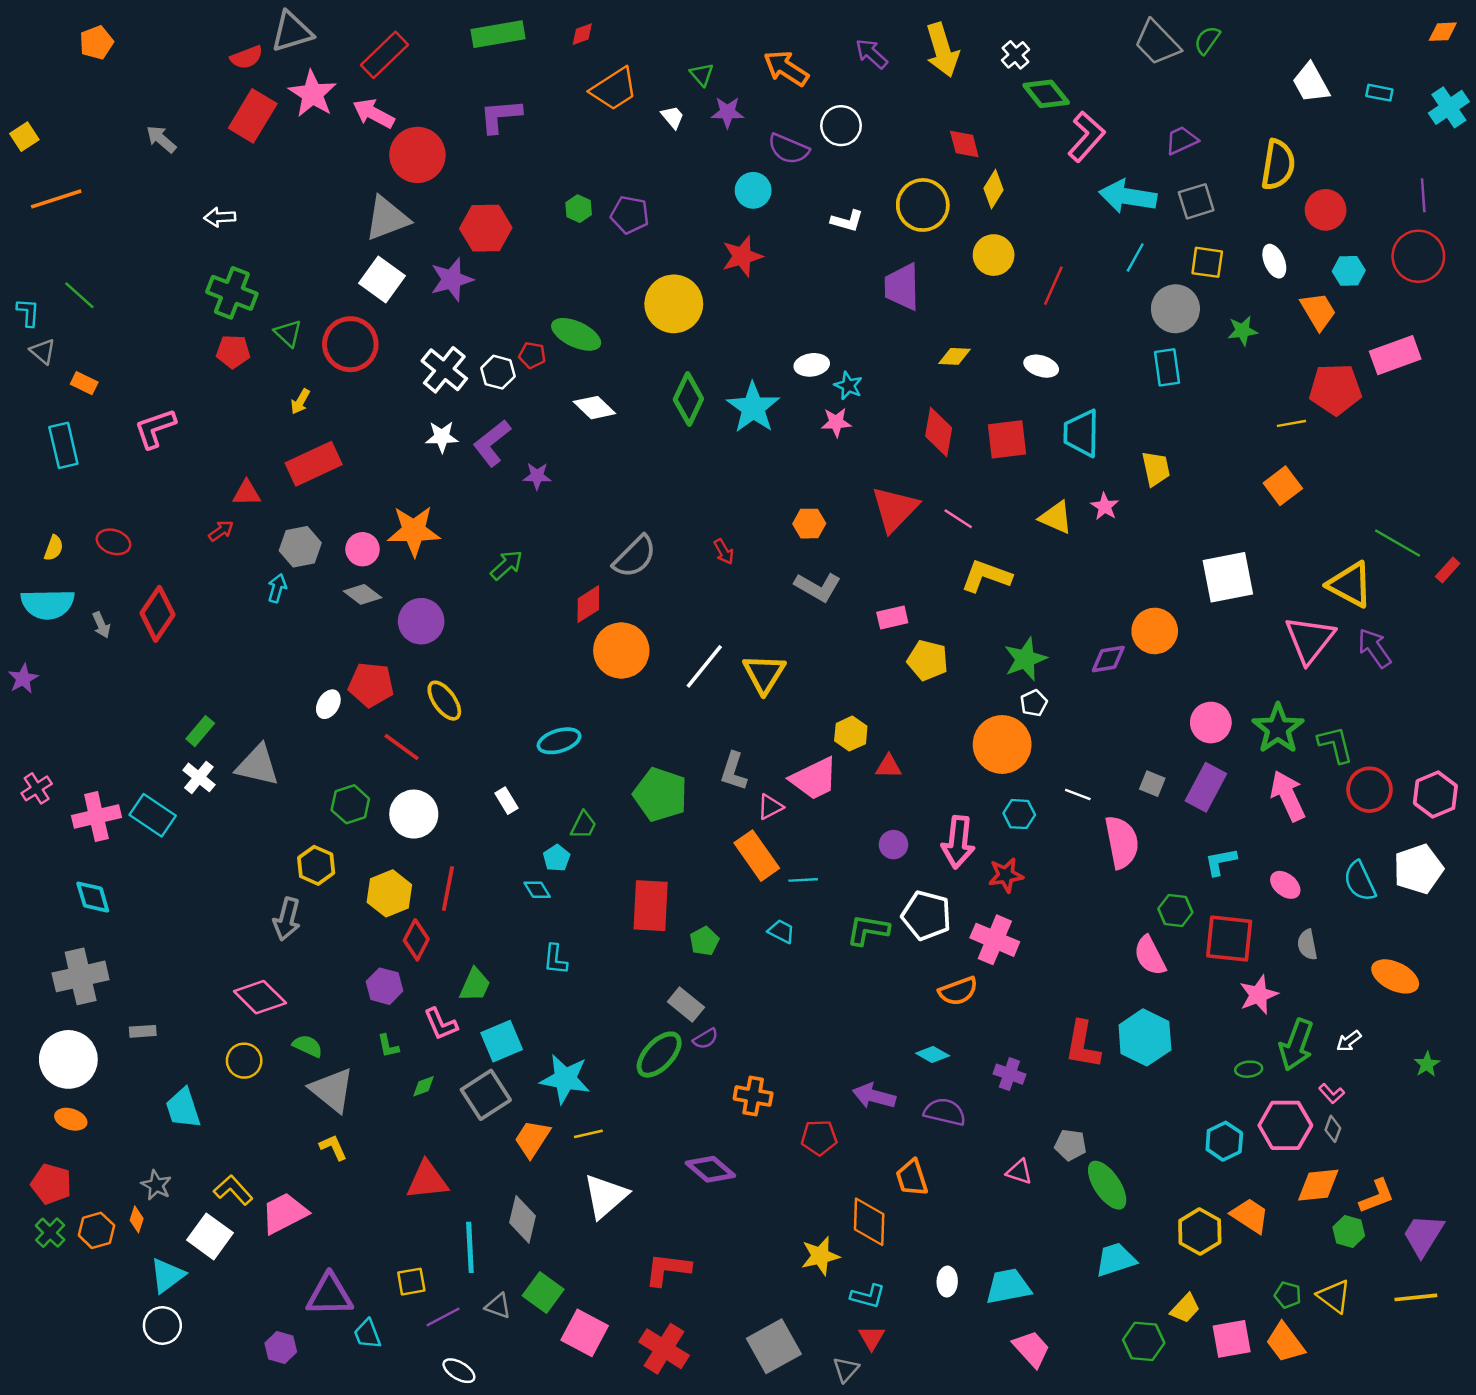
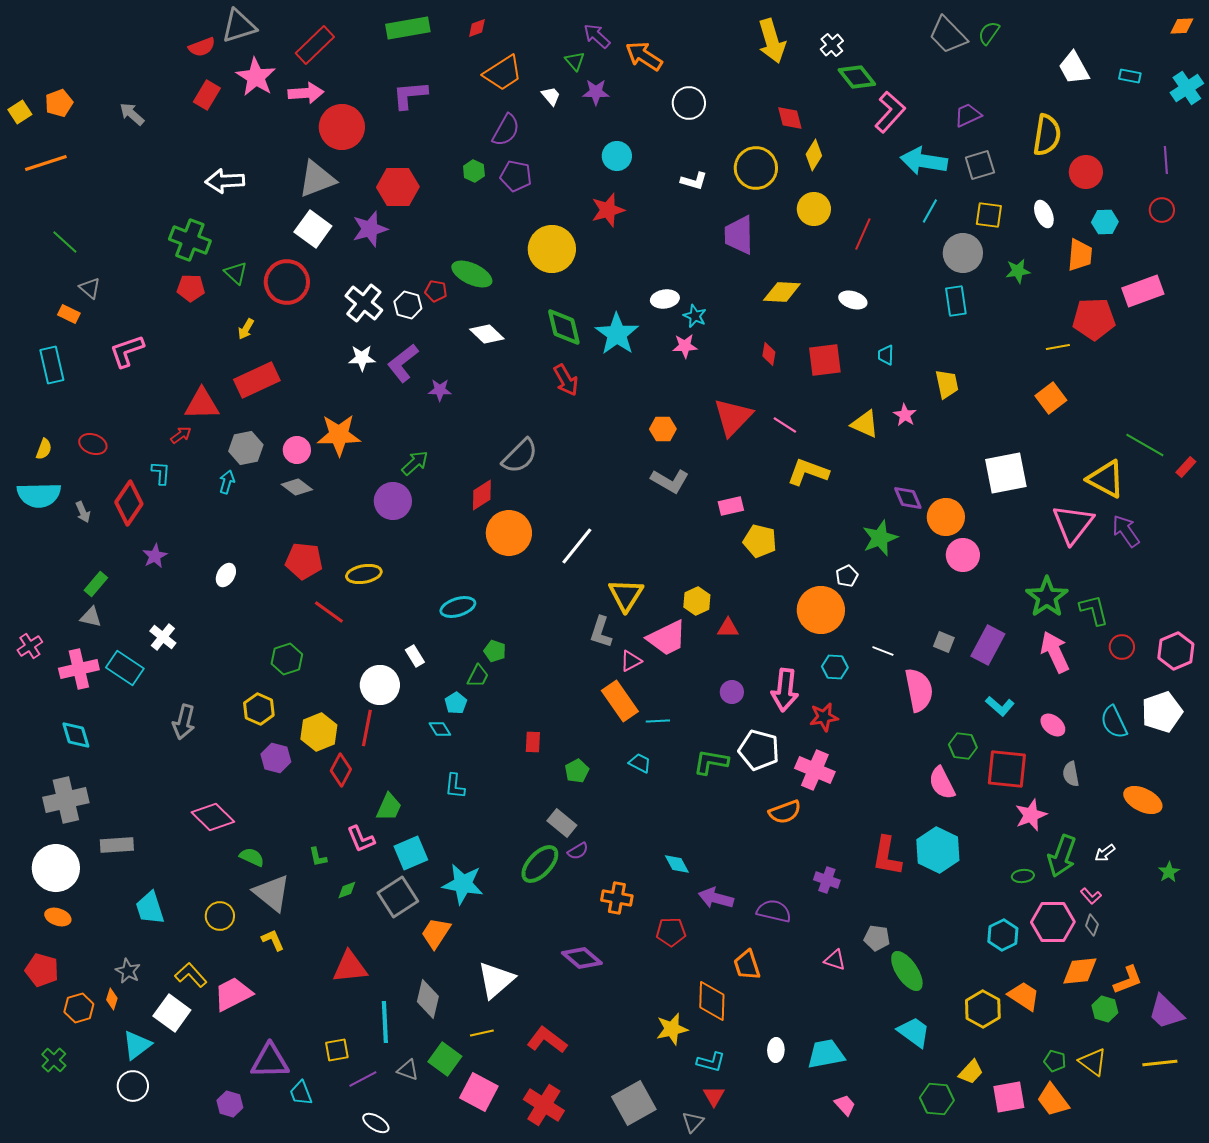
orange pentagon: (96, 43) -> (59, 103), moved
purple arrow: (872, 54) -> (597, 36), moved
pink arrow: (374, 113) -> (306, 93), turned 148
red rectangle: (253, 116) -> (207, 95), size x0.7
purple semicircle: (789, 149) -> (506, 130), moved, turned -84
white arrow: (220, 217) -> (225, 181), moved, size x1.5
red circle: (1418, 256) -> (1162, 210), size x0.6
orange trapezoid: (1318, 311) -> (1080, 255), turned 36
cyan L-shape: (28, 312) -> (161, 473), moved
gray triangle: (43, 351) -> (90, 288), moved
yellow diamond: (955, 356) -> (782, 292), size x1.4
green diamond: (688, 399) -> (564, 327), turned -39
red diamond: (939, 432) -> (769, 354), size x0.6
cyan trapezoid: (1081, 433) -> (886, 355), size x0.5
red triangle: (247, 493) -> (202, 404), size x1.5
red arrow: (724, 552) -> (566, 380), moved, size x1.5
purple circle: (421, 621) -> (393, 501), moved
green star: (1025, 659) -> (880, 538), moved
purple diamond: (1108, 659) -> (908, 498), moved, turned 76
yellow triangle: (764, 674) -> (626, 595), moved
purple star: (23, 679) -> (155, 556), moved
yellow ellipse: (444, 701) -> (364, 574), turned -64
white ellipse: (328, 704) -> (226, 575), moved
pink circle: (1211, 723) -> (963, 555), moved
green rectangle: (200, 731) -> (96, 584), moved
gray triangle: (258, 765) -> (91, 617), moved, size x0.6
red circle: (1370, 790) -> (1122, 647), size x0.7
green pentagon: (660, 795) -> (495, 651), moved, size x0.5
white circle: (414, 814) -> (380, 685), moved
cyan L-shape: (1221, 862) -> (1000, 706), turned -128
red rectangle: (651, 906) -> (533, 742), size x0.5
gray arrow: (287, 919) -> (184, 722), moved
purple hexagon: (384, 986) -> (276, 758), moved
gray rectangle: (143, 1031) -> (117, 845), size x1.5
cyan diamond: (933, 1055) -> (677, 864), moved, turned 32
yellow circle: (244, 1061) -> (220, 916), moved
yellow line: (588, 1134) -> (482, 1033), moved
green cross: (50, 1233) -> (54, 1060), moved
purple trapezoid: (1423, 1235) -> (1166, 1012), turned -78
cyan trapezoid: (1116, 1260) -> (914, 1032), turned 54
red L-shape: (668, 1269) -> (547, 1040), turned 30
pink trapezoid: (1031, 1349) -> (845, 1105), size x0.7

